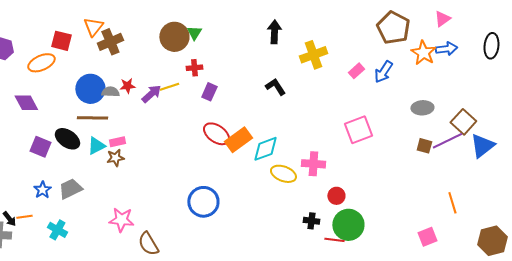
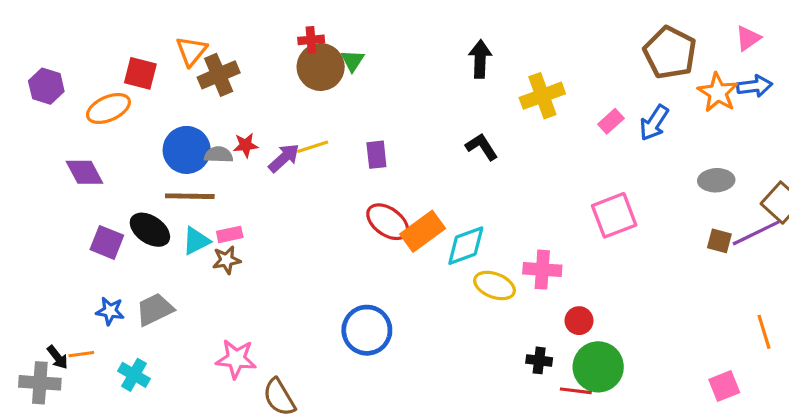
red cross: (194, 68) -> (311, 40), moved
purple rectangle: (209, 92) -> (376, 155), turned -30
blue star: (42, 190) -> (110, 311), turned -30

